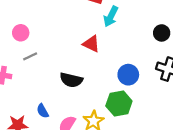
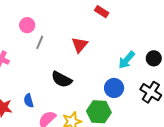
cyan arrow: (111, 16) -> (127, 60), moved
red triangle: (91, 44) -> (80, 45), moved, turned 30
gray line: (30, 56) -> (40, 42), moved, turned -56

